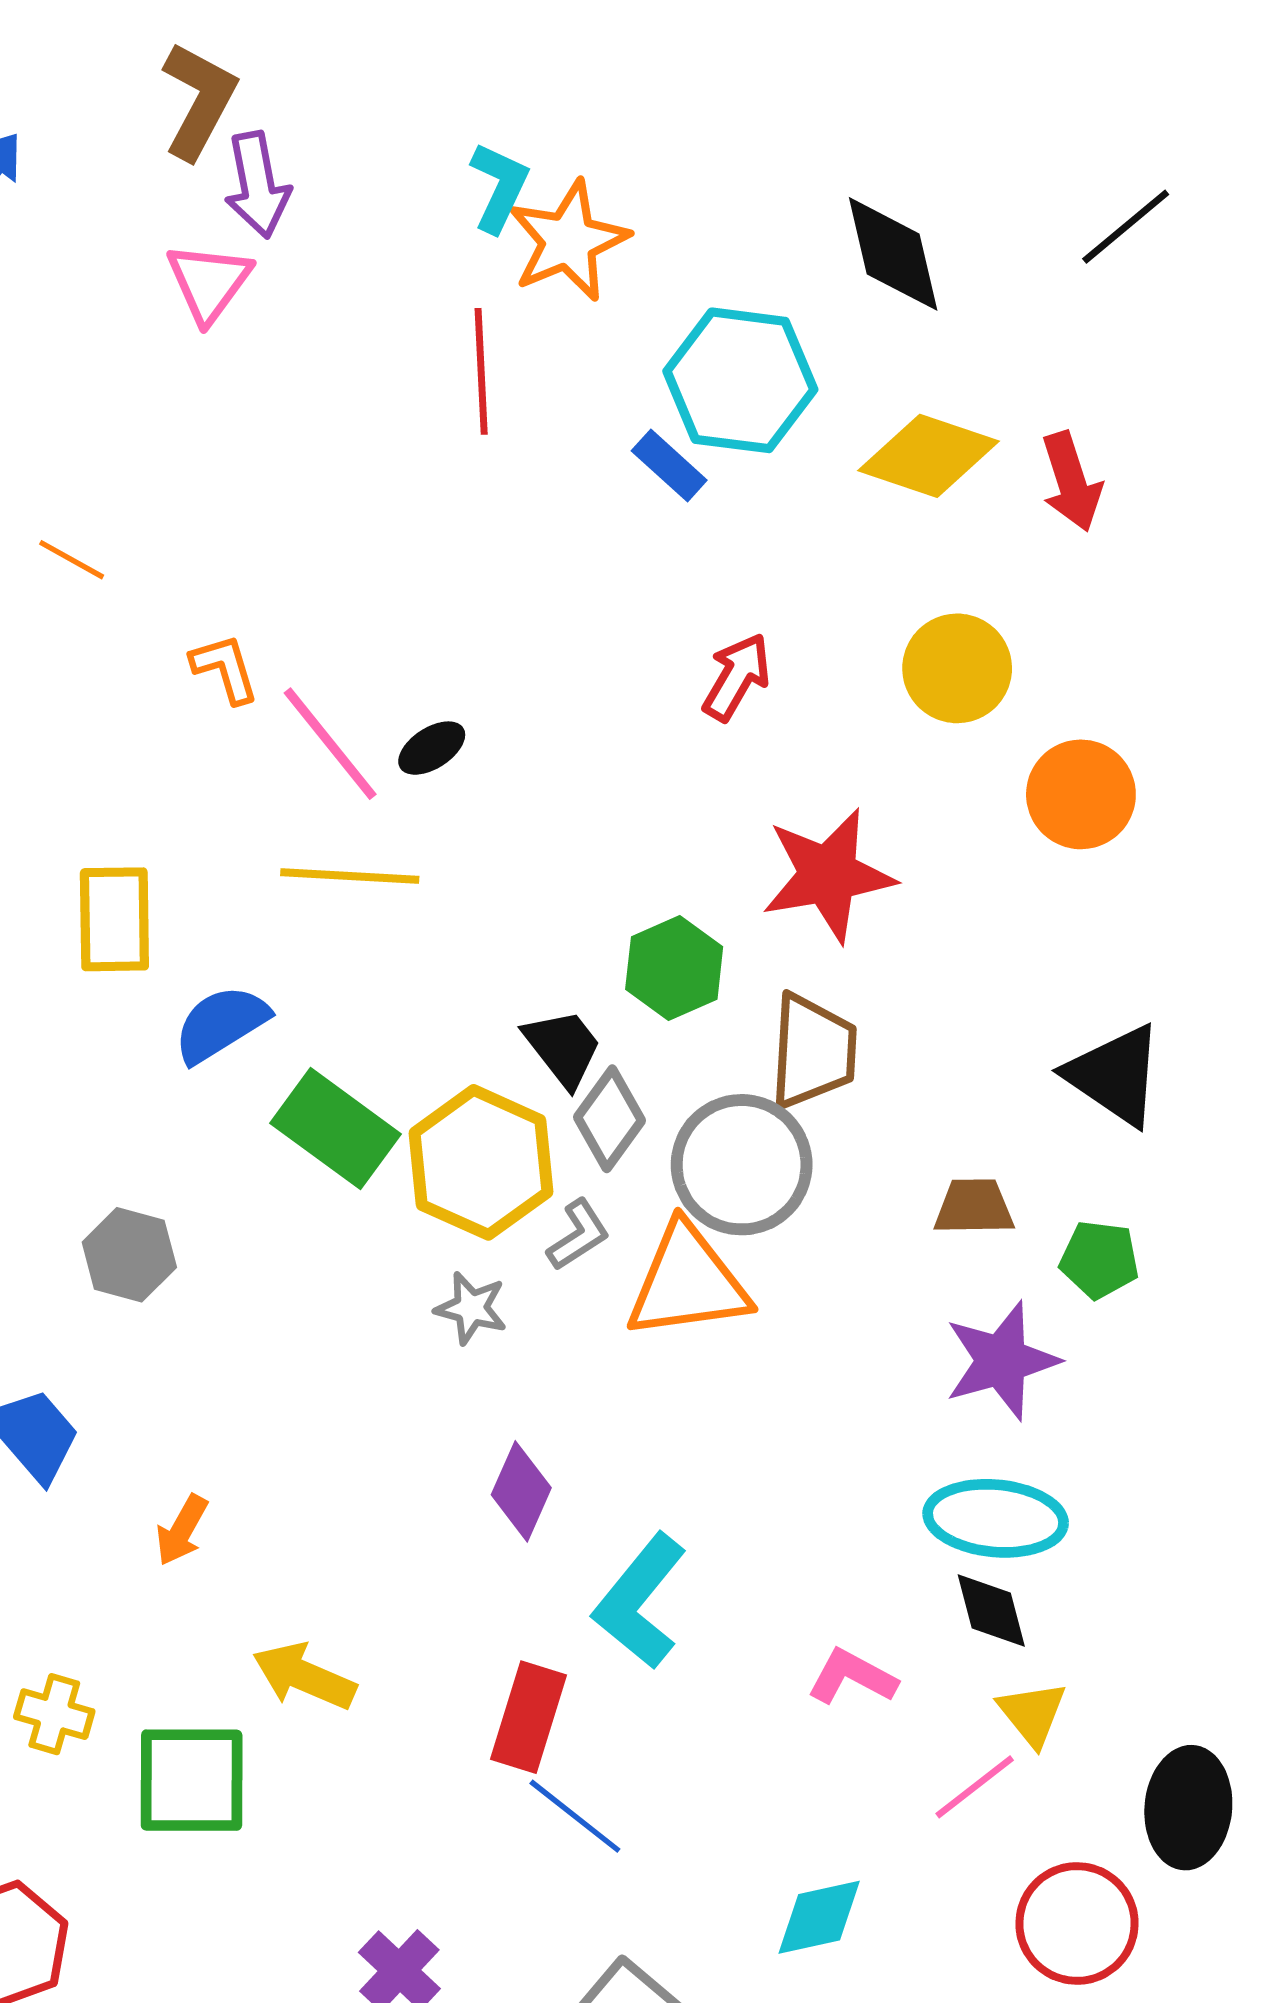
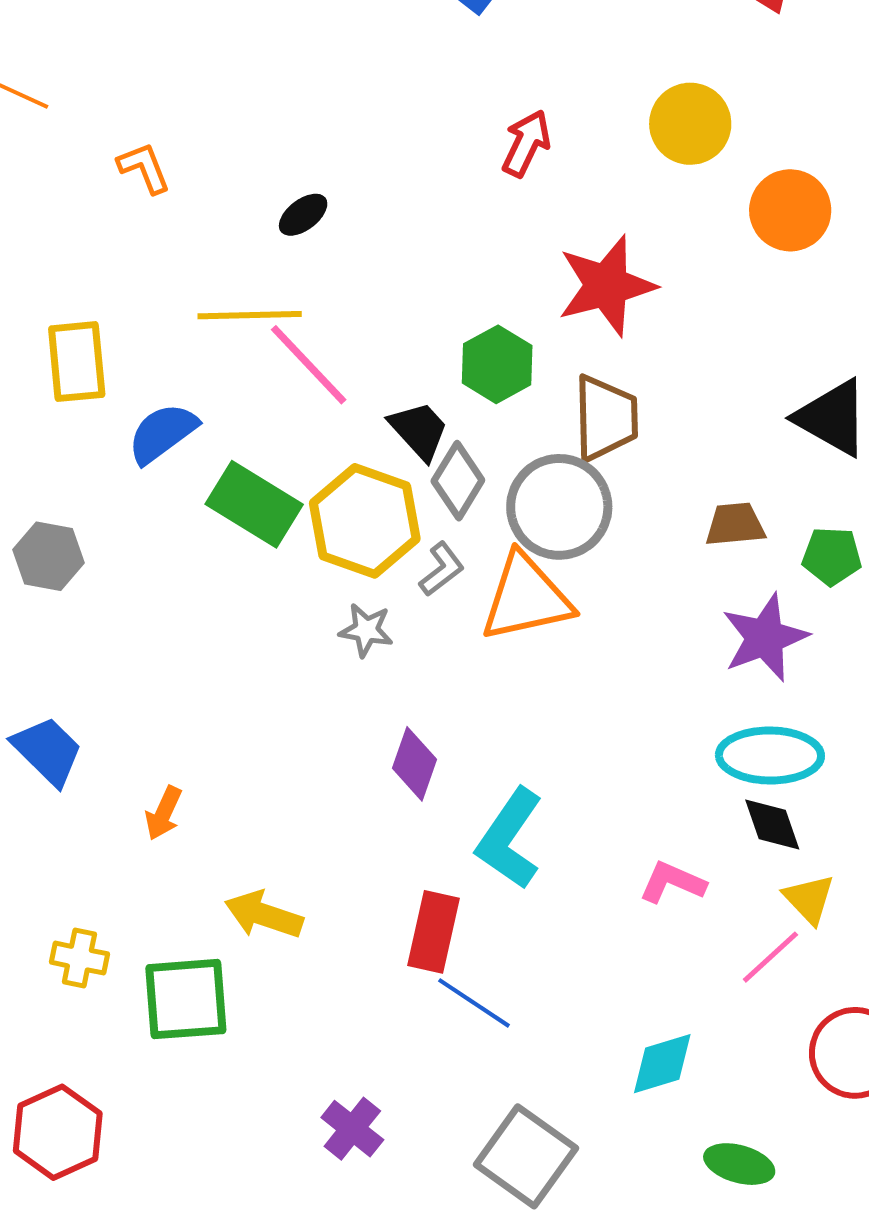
pink line: (330, 744) -> (309, 365), moved
gray hexagon: (129, 1255) -> (49, 556), moved

